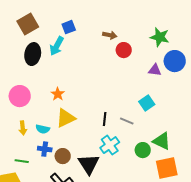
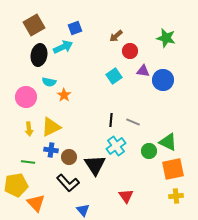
brown arrow: (110, 35) -> (116, 36), turned 128
cyan arrow: (57, 46) -> (63, 47), turned -144
blue circle: (175, 61) -> (163, 80), moved
purple triangle: (155, 70) -> (143, 71), moved
cyan square: (147, 103) -> (114, 76), moved
yellow triangle: (66, 118) -> (51, 127), moved
cyan semicircle: (43, 129) -> (49, 82), moved

